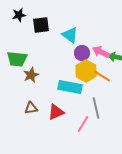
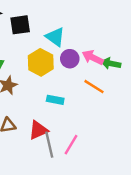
yellow hexagon: (86, 71) -> (41, 62), moved
cyan rectangle: (70, 87) -> (55, 100), size x0.6
gray line: (96, 108) -> (49, 145), moved

